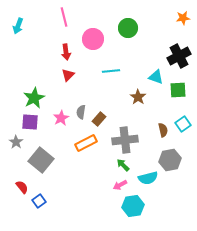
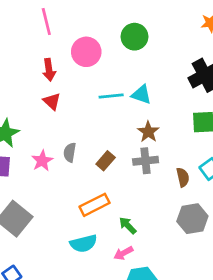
red triangle: (68, 75) -> (52, 101), turned -32
cyan triangle: (156, 77) -> (141, 95), moved
brown rectangle: (99, 119) -> (106, 161), moved
gray cross: (125, 140) -> (146, 161), moved, size x0.7
orange rectangle: (86, 143) -> (95, 205), moved
cyan semicircle: (148, 178) -> (83, 243), moved

